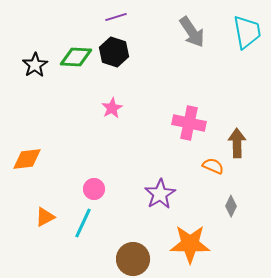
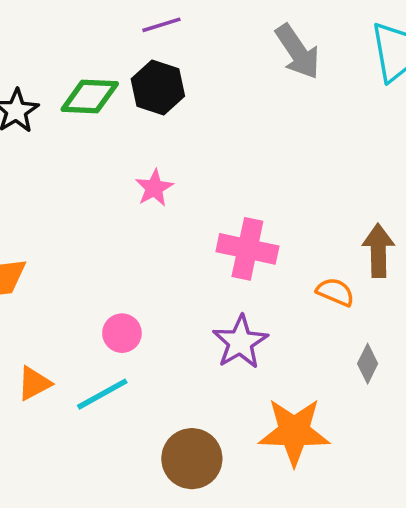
pink cross: (189, 123) -> (247, 249), moved
cyan line: (83, 223) -> (102, 394), turned 36

